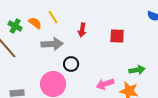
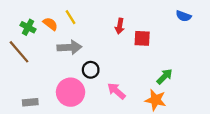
red arrow: (82, 30) -> (120, 26), moved
green arrow: (137, 70) -> (165, 76), turned -35
pink arrow: (105, 84) -> (116, 91), moved, turned 60

